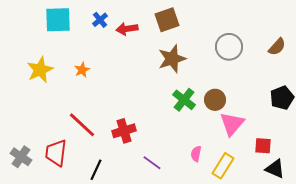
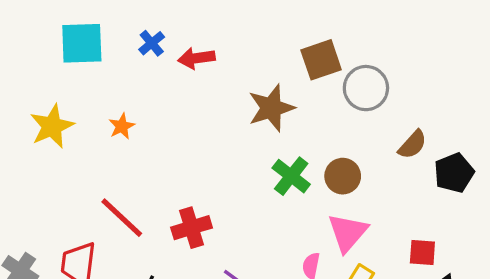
brown square: (167, 20) -> (321, 60), moved
brown semicircle: (277, 47) -> (412, 145), moved
pink triangle: (232, 124) -> (348, 233), moved

